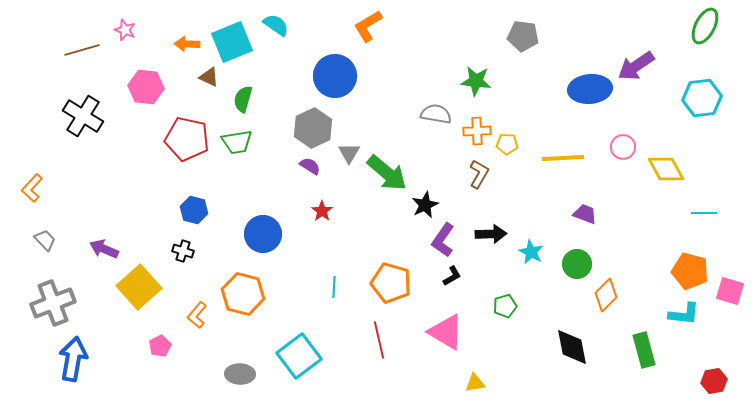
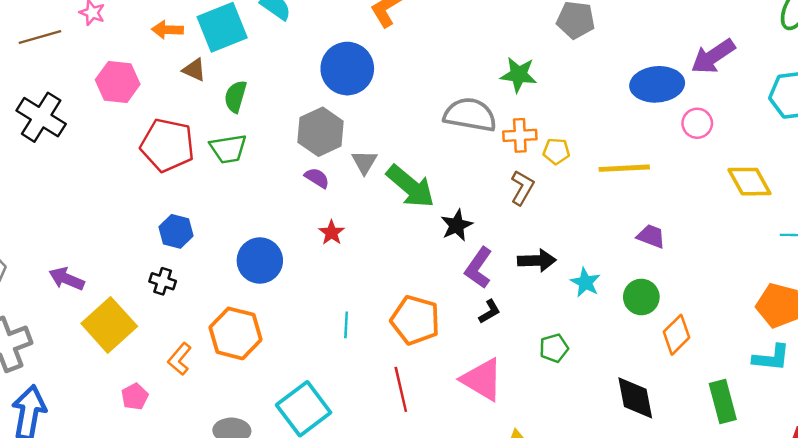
gray semicircle: (436, 114) -> (470, 115), size x1.4
pink circle: (623, 147) -> (697, 123), moved

